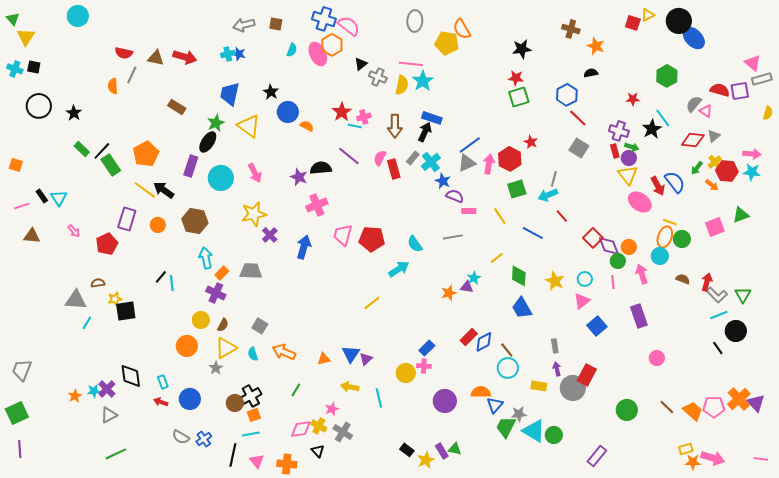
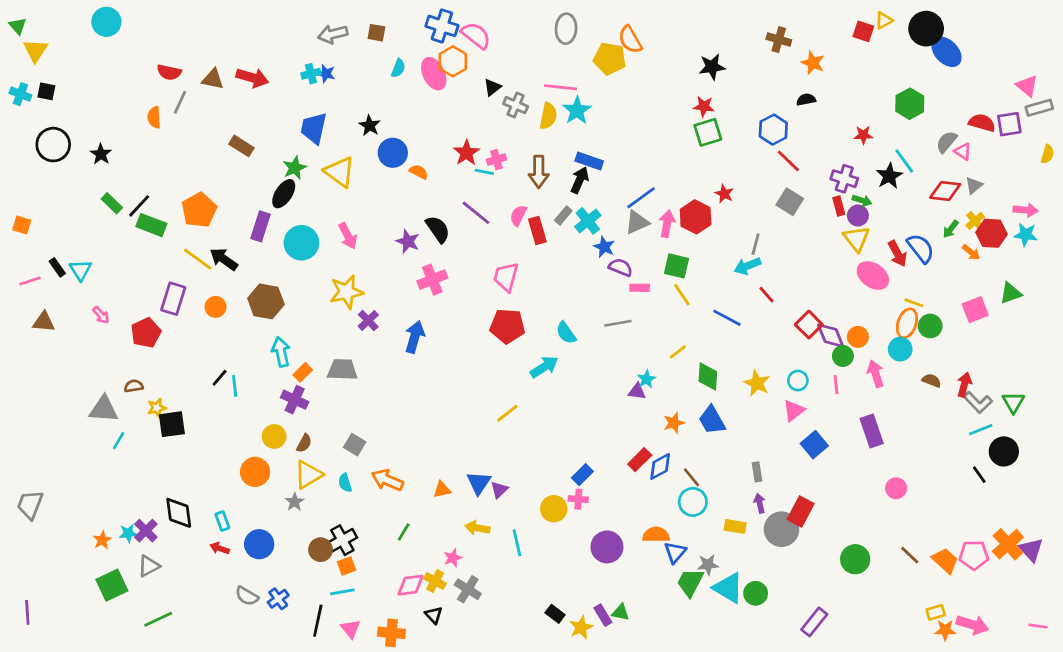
green rectangle: (111, 165) -> (151, 225), turned -35
black semicircle: (321, 168) -> (438, 229), turned 60
green square: (517, 189) -> (676, 266), moved, turned 30
pink trapezoid: (343, 235) -> (506, 277), moved
orange star: (449, 293) -> (674, 423), moved
green square: (17, 413) -> (112, 585), moved

